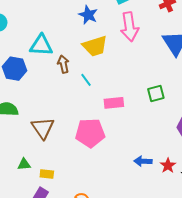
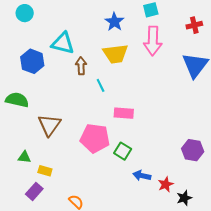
green square: (156, 93) -> (123, 151), moved, turned 36

